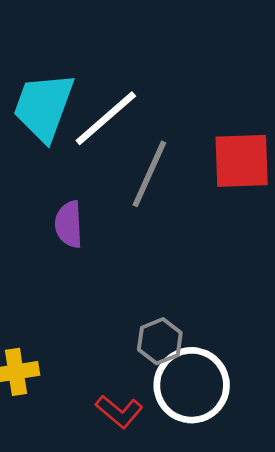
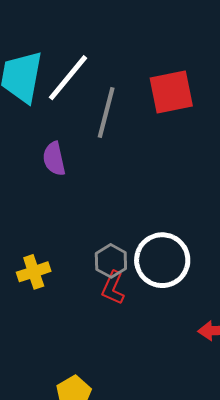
gray hexagon: (160, 341) -> (111, 261), moved
red L-shape: (119, 411) -> (113, 288), turned 84

